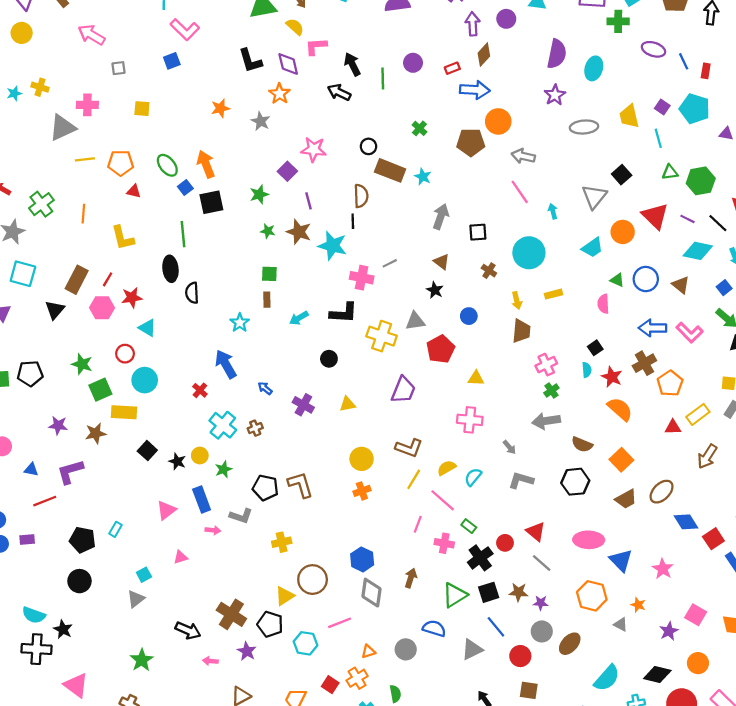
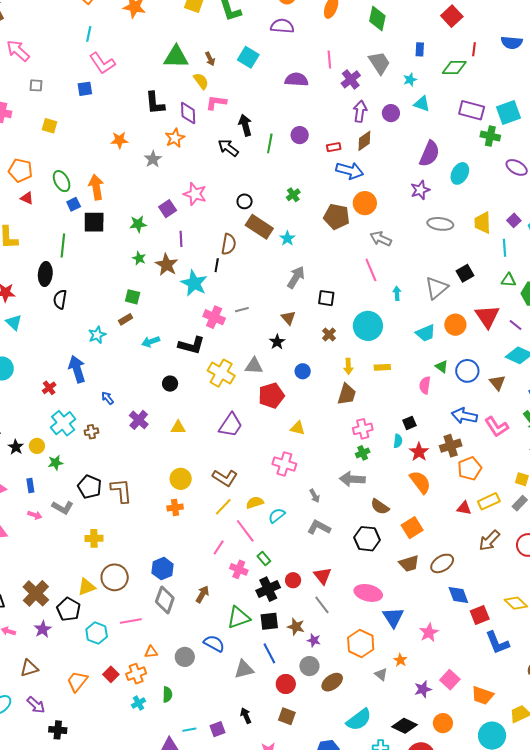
brown rectangle: (267, 300) -> (126, 319), turned 48
blue rectangle: (202, 500) -> (30, 486), size x0.6

